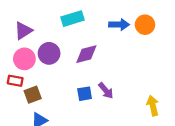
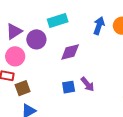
blue arrow: (119, 25) -> (99, 26), turned -72
purple circle: (49, 53) -> (36, 39), moved

